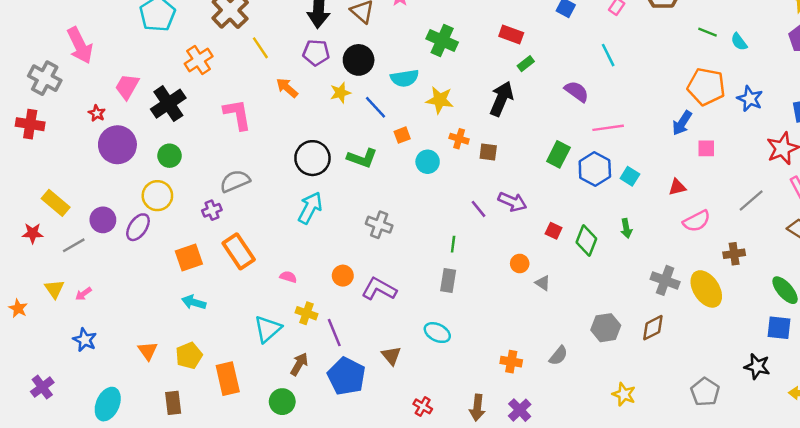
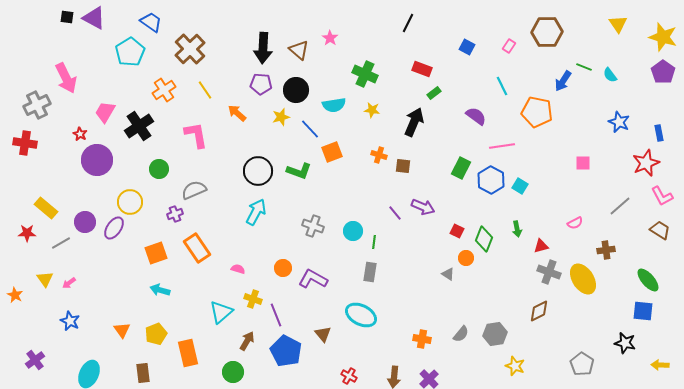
yellow line: (260, 48) -> (205, 90), moved
gray cross: (45, 78) -> (37, 105), turned 36
orange pentagon: (706, 87) -> (537, 112), moved
yellow star: (440, 100) -> (372, 110), moved, size x0.7
blue arrow: (682, 123) -> (563, 81), moved
orange square: (402, 135) -> (332, 152), size x1.5
green circle: (170, 156) -> (159, 169), moved
cyan circle: (428, 162) -> (353, 231), moved
red triangle: (677, 187) -> (541, 246), moved
pink semicircle: (697, 221) -> (575, 223), size x0.7
orange circle: (520, 263) -> (466, 258), moved
gray hexagon: (606, 328) -> (495, 334), moved
cyan ellipse: (437, 333) -> (361, 315), size x1.4

